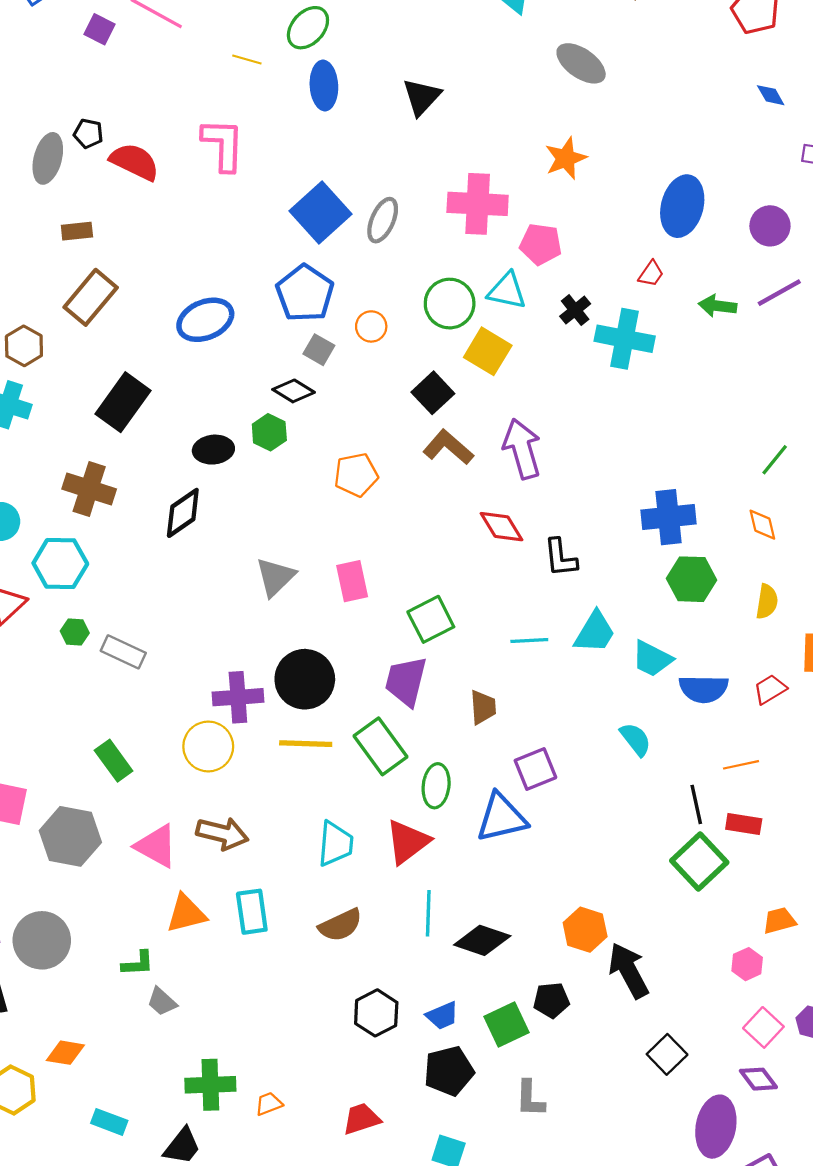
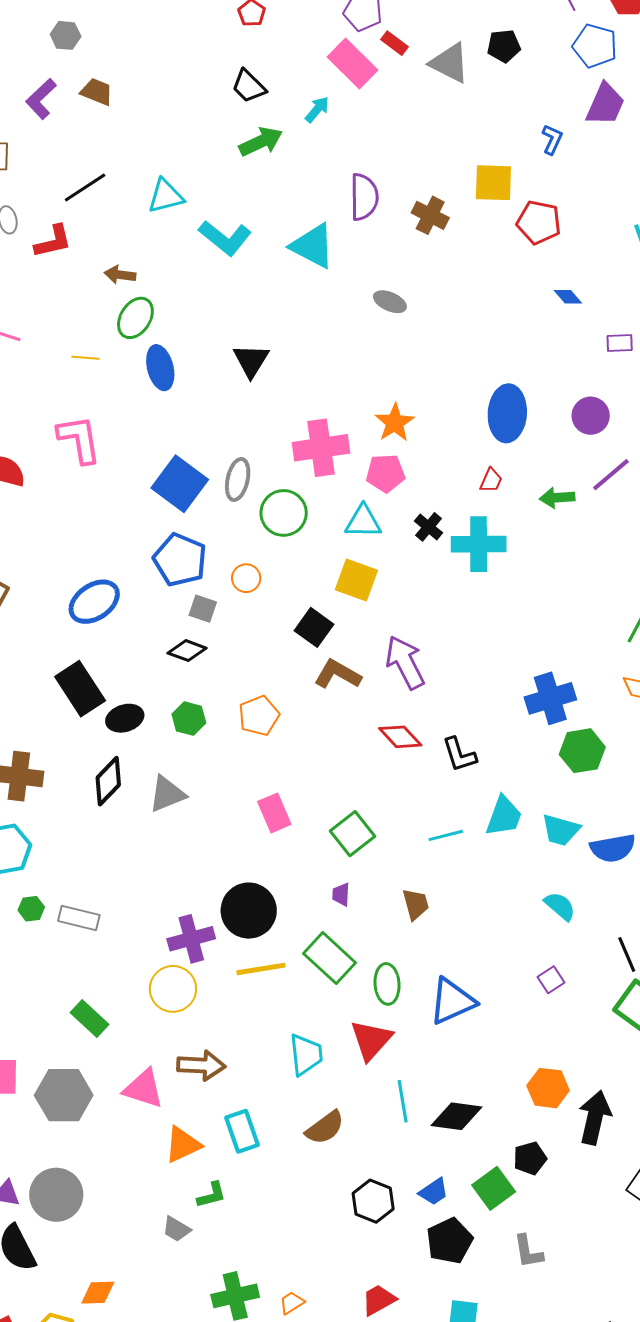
gray ellipse: (581, 63) -> (390, 302), size x0.7
orange star: (566, 158) -> (395, 423), moved
green circle: (450, 304) -> (284, 513), moved
black rectangle: (123, 402) -> (80, 689), moved, turned -58
green hexagon: (269, 432) -> (189, 719), moved
gray triangle: (275, 577) -> (167, 794), moved, turned 33
purple trapezoid: (406, 681) -> (341, 894), size x0.5
purple square: (535, 769) -> (551, 980), moved, size x0.7
green L-shape: (138, 963) -> (212, 1195), moved
black arrow: (629, 971) -> (595, 1118), turned 52

